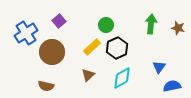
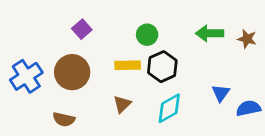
green arrow: (151, 24) -> (210, 33), turned -96
blue cross: (26, 33) -> (26, 76), moved
yellow rectangle: (92, 47) -> (128, 65), turned 42
blue semicircle: (172, 86) -> (248, 108), moved

